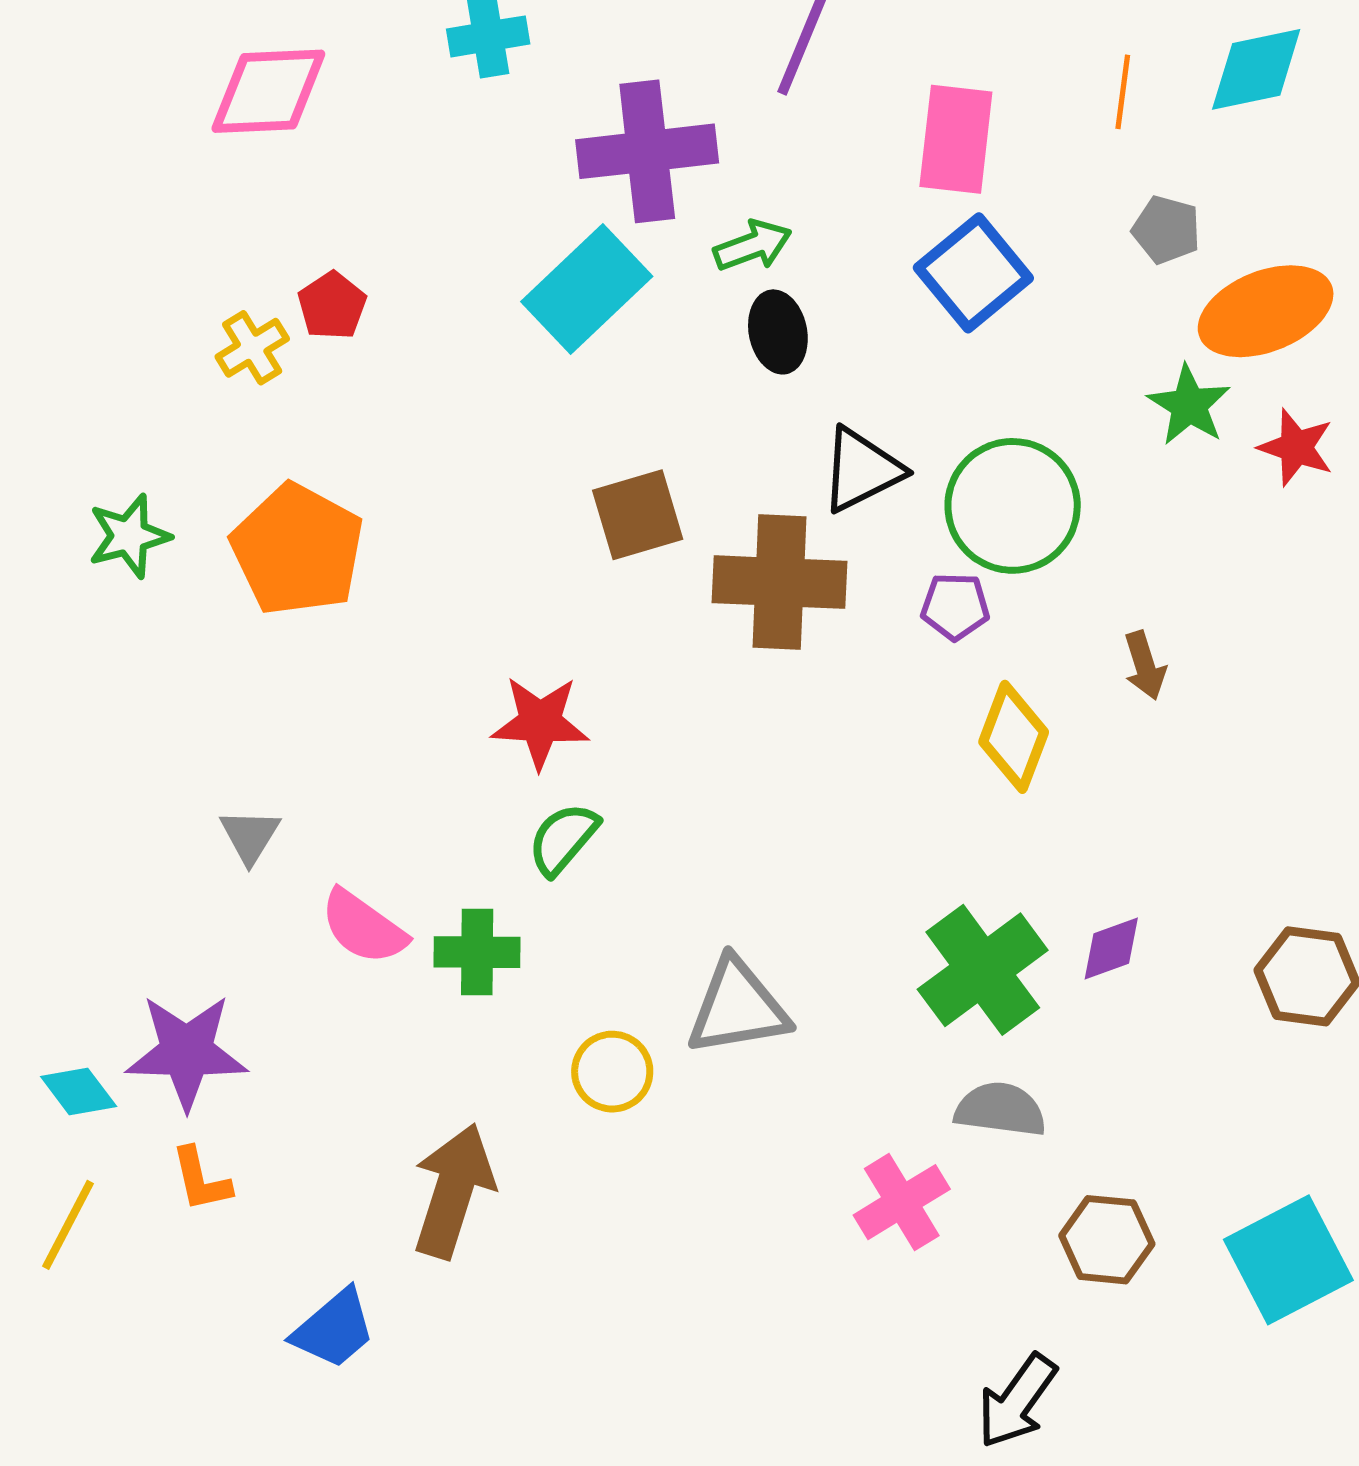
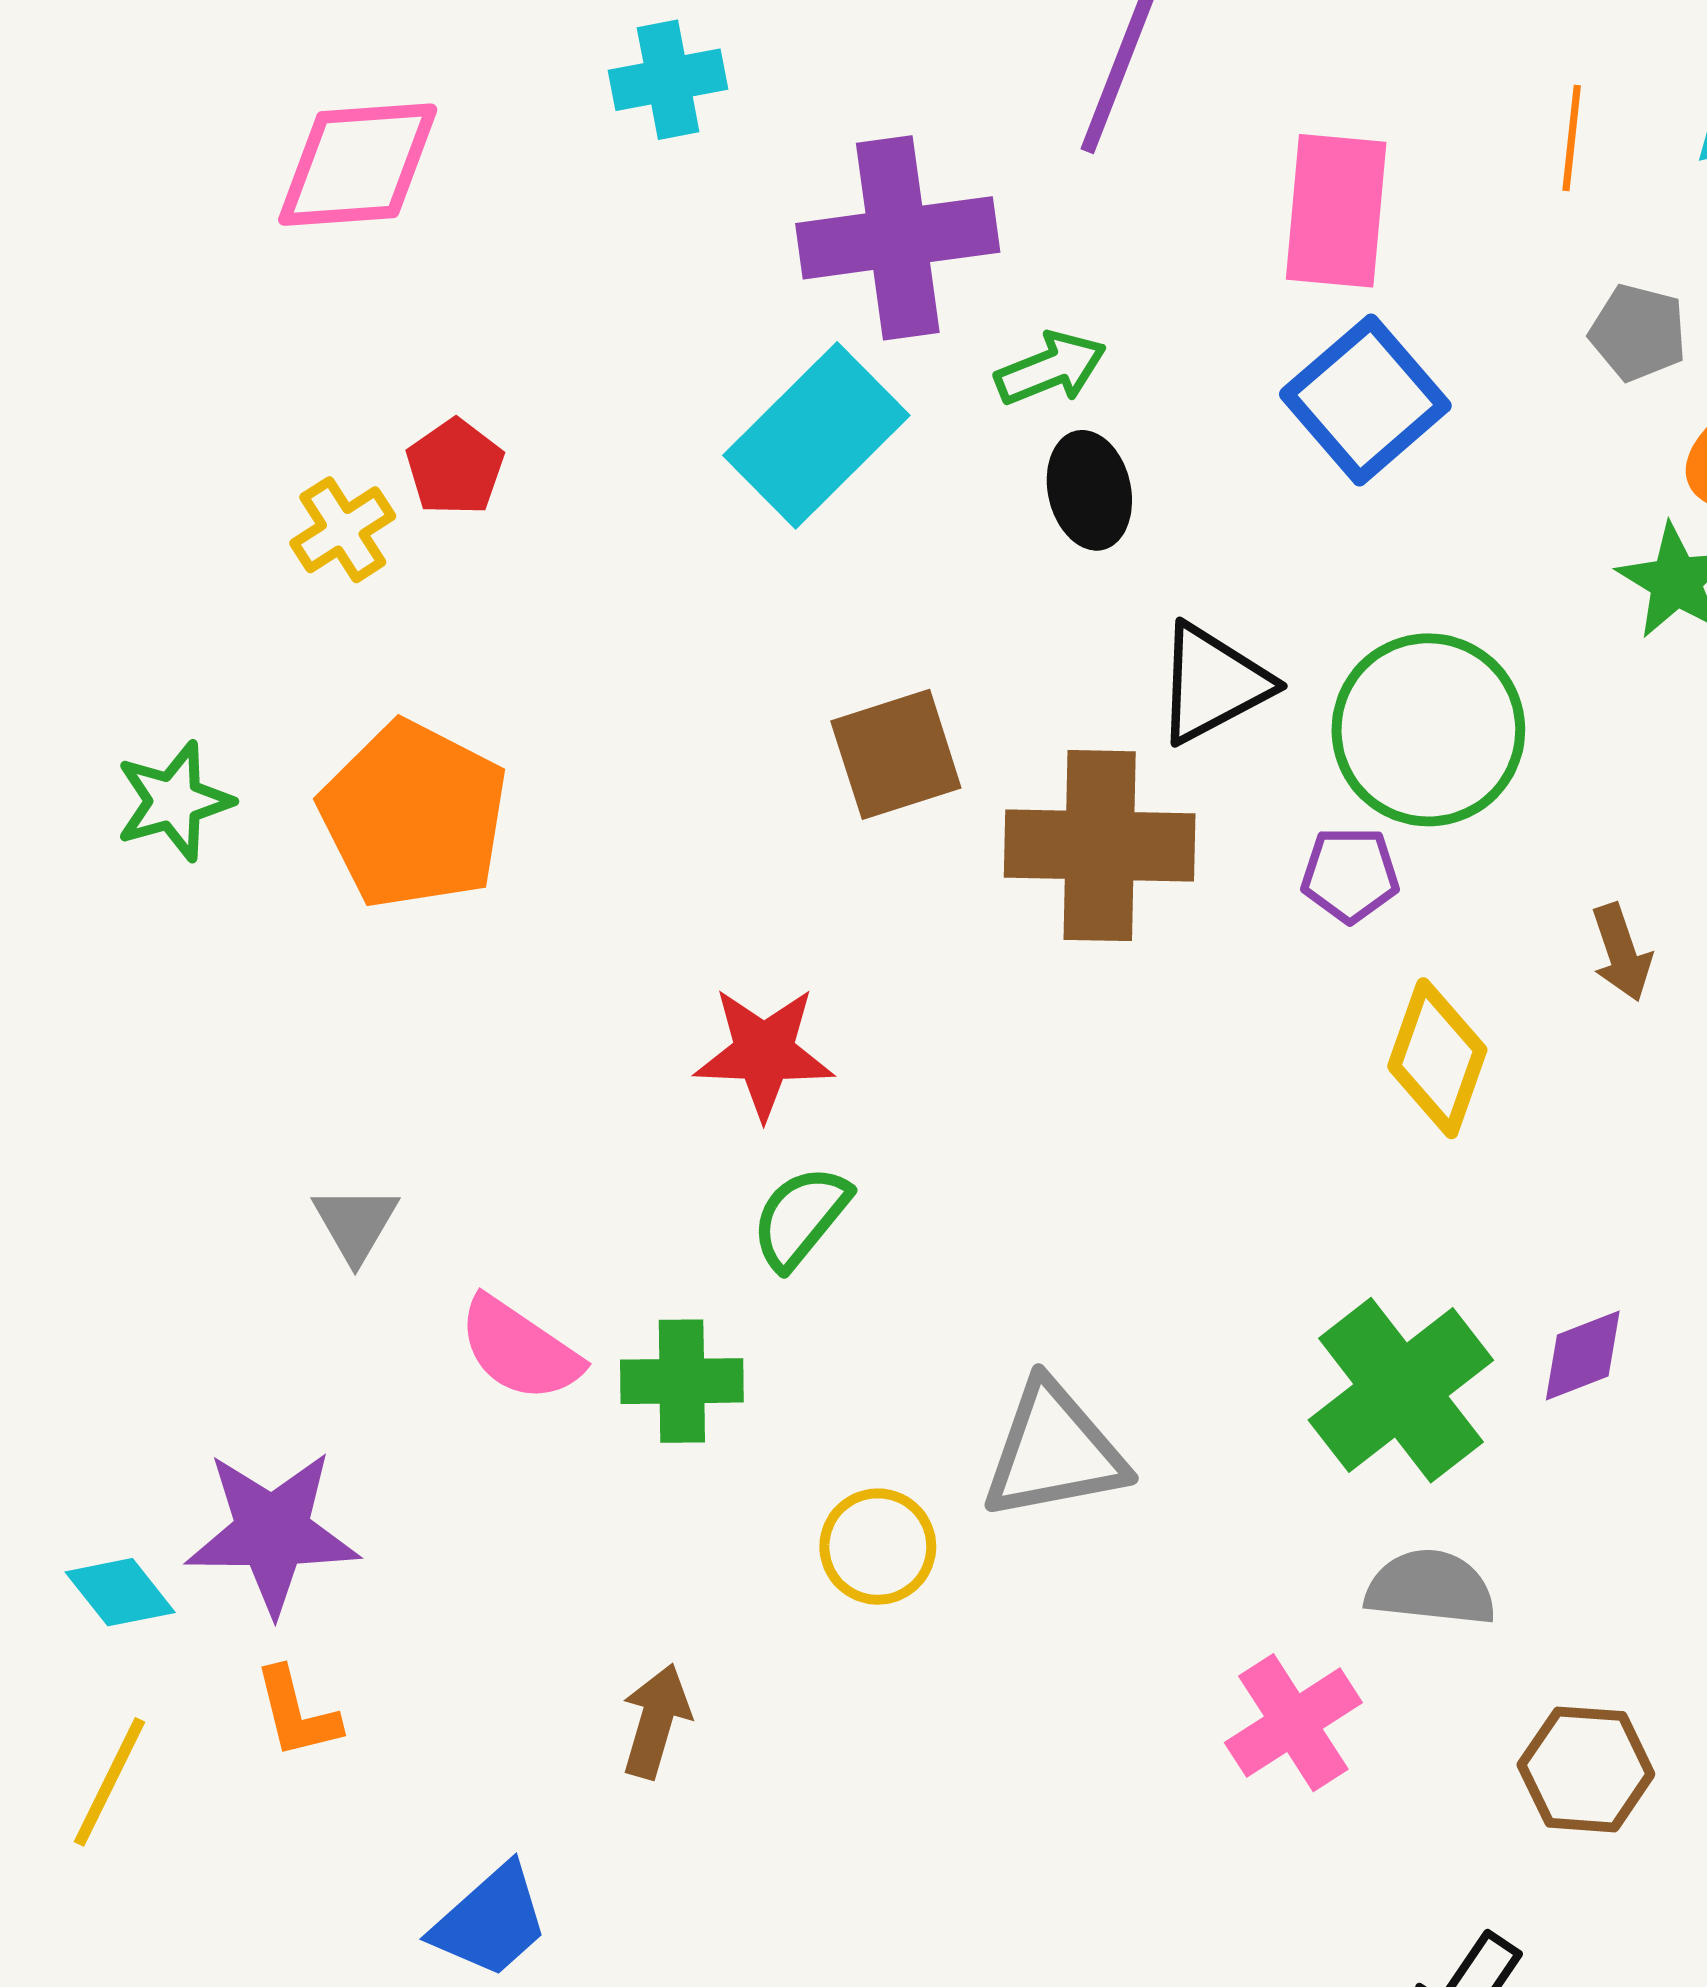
brown arrow: (453, 1191) -> (656, 1721), size x0.6

